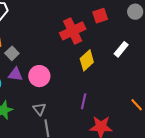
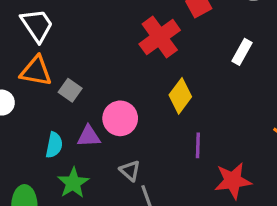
yellow diamond: (87, 60) -> (180, 96), moved
purple triangle: (15, 74) -> (89, 136), moved

